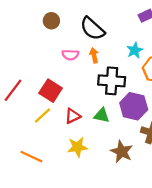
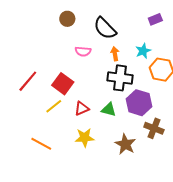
orange arrow: (94, 55) -> (115, 54), moved

